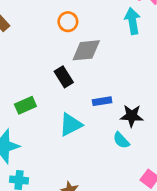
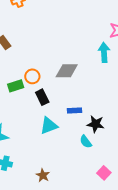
orange circle: (68, 22) -> (32, 76), moved
black rectangle: (64, 77) -> (42, 97), moved
green rectangle: (25, 105) -> (16, 86), moved

